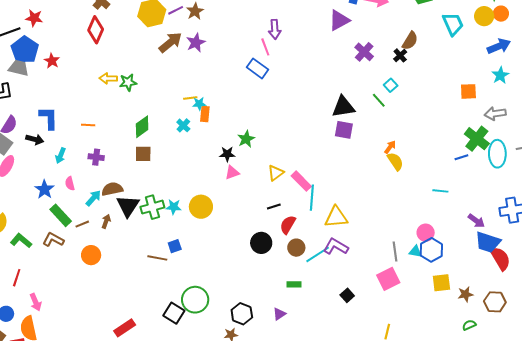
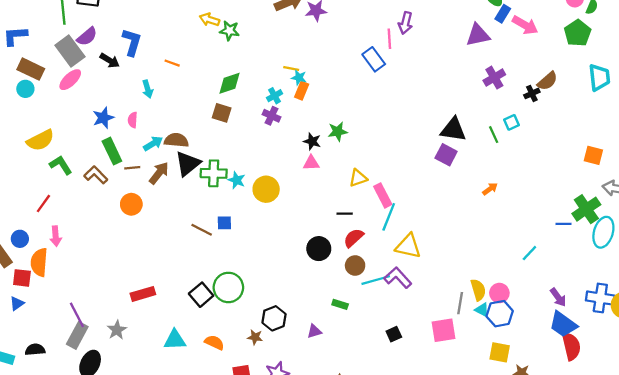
cyan arrow: (60, 156) -> (148, 89), moved, turned -56
purple cross: (96, 157) -> (271, 116), moved
yellow semicircle: (395, 161) -> (478, 290), moved
cyan line: (440, 191) -> (529, 253), turned -70
brown arrow: (106, 221) -> (159, 173), size x1.5

